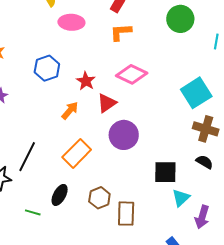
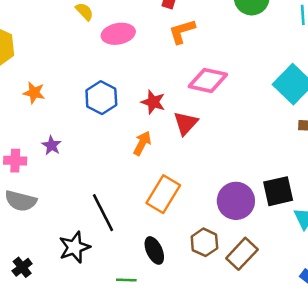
purple circle: (124, 135) -> (236, 201), moved
black line: (27, 157) -> (103, 213), turned -40
black ellipse: (60, 195) -> (154, 250), turned -40
brown rectangle: (126, 214) -> (242, 254), turned 55

